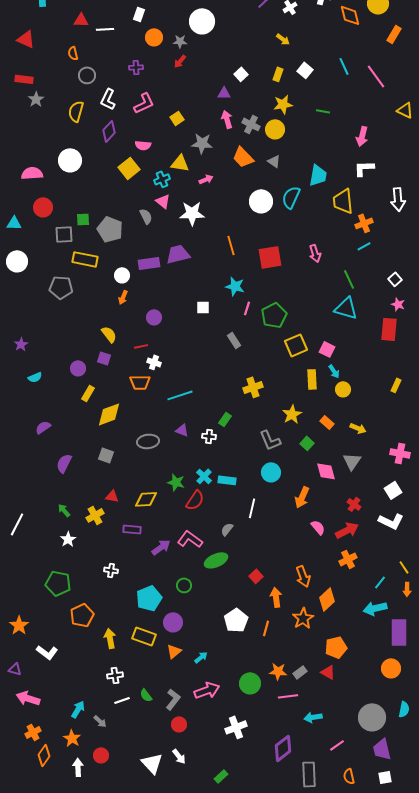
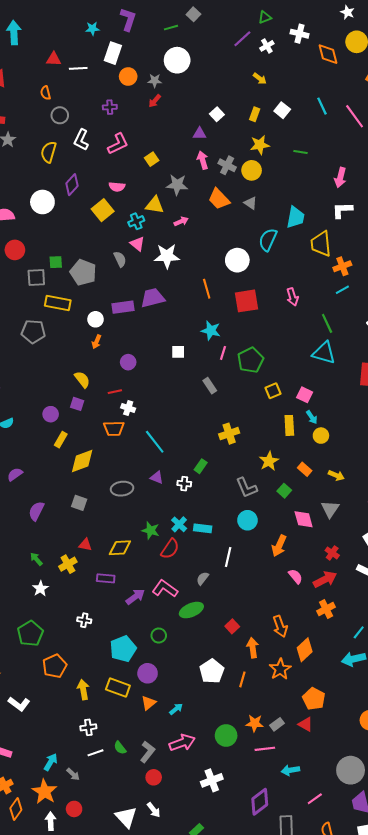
white rectangle: (139, 14) -> (113, 53), size x1.5
purple diamond: (109, 131) -> (72, 185), moved
white circle: (261, 201) -> (237, 260), moved
yellow square: (296, 345) -> (273, 391), size x0.7
cyan line: (180, 395) -> (155, 442), turned 70
green pentagon: (58, 583) -> (30, 633), turned 30
orange pentagon: (336, 647) -> (314, 699), turned -30
orange star: (72, 738) -> (44, 792), size x1.4

